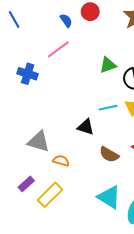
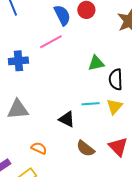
blue semicircle: (66, 21) -> (62, 15), size x1.5
blue cross: (28, 74) -> (18, 61), turned -30
gray triangle: (39, 142) -> (18, 109), moved, turned -30

